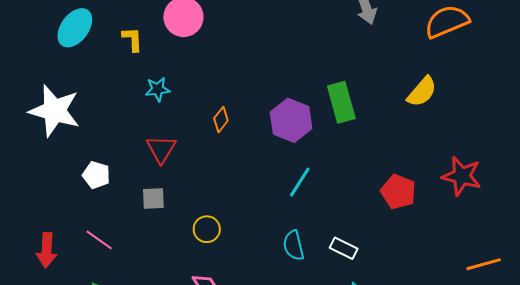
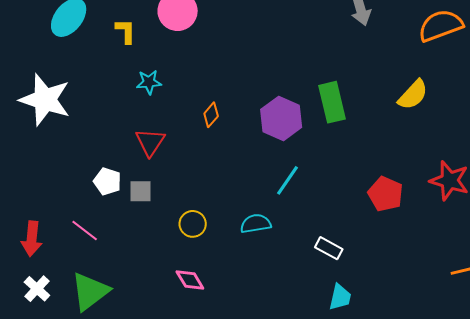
white pentagon: (96, 175) -> (107, 181), moved
cyan semicircle: (294, 245) -> (256, 224), moved, turned 92

